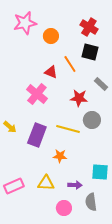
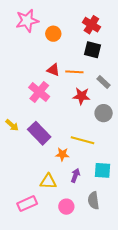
orange line: (70, 64) -> (74, 72), moved, turned -54
gray circle: (92, 120) -> (104, 113), moved
yellow line: (68, 129) -> (82, 140), moved
purple rectangle: (37, 135) -> (39, 133), turned -65
purple arrow: (75, 185) -> (75, 175), moved, turned -72
pink rectangle: (14, 186) -> (27, 204), moved

